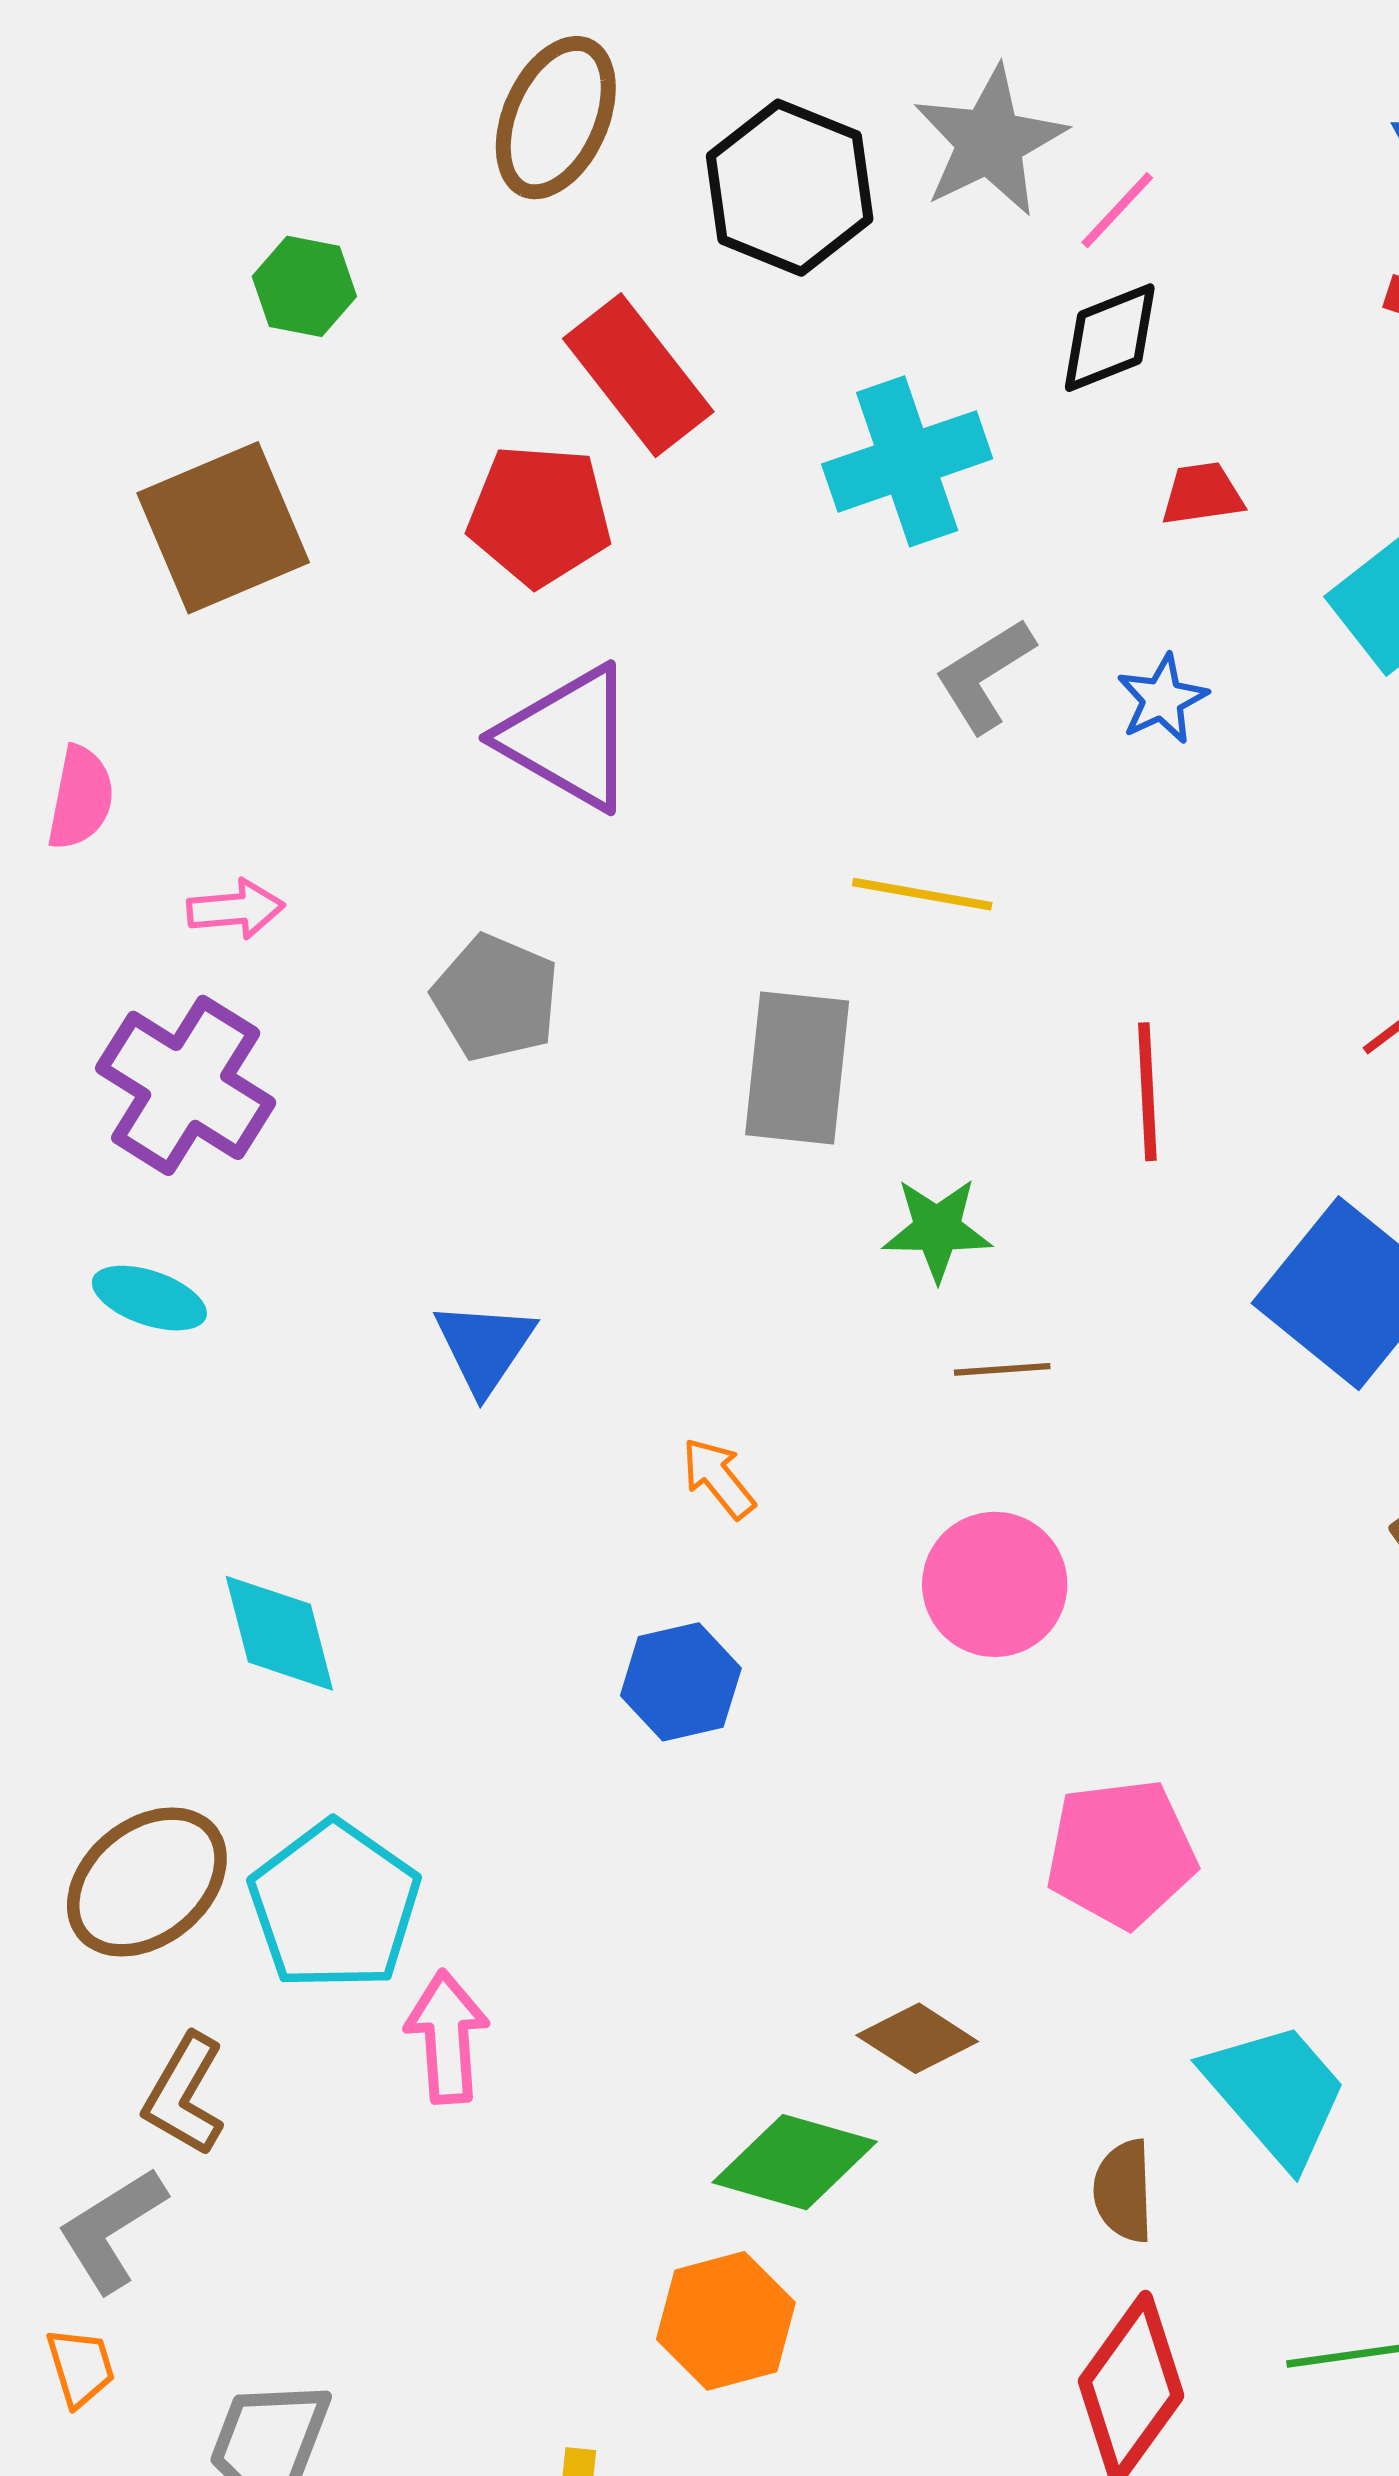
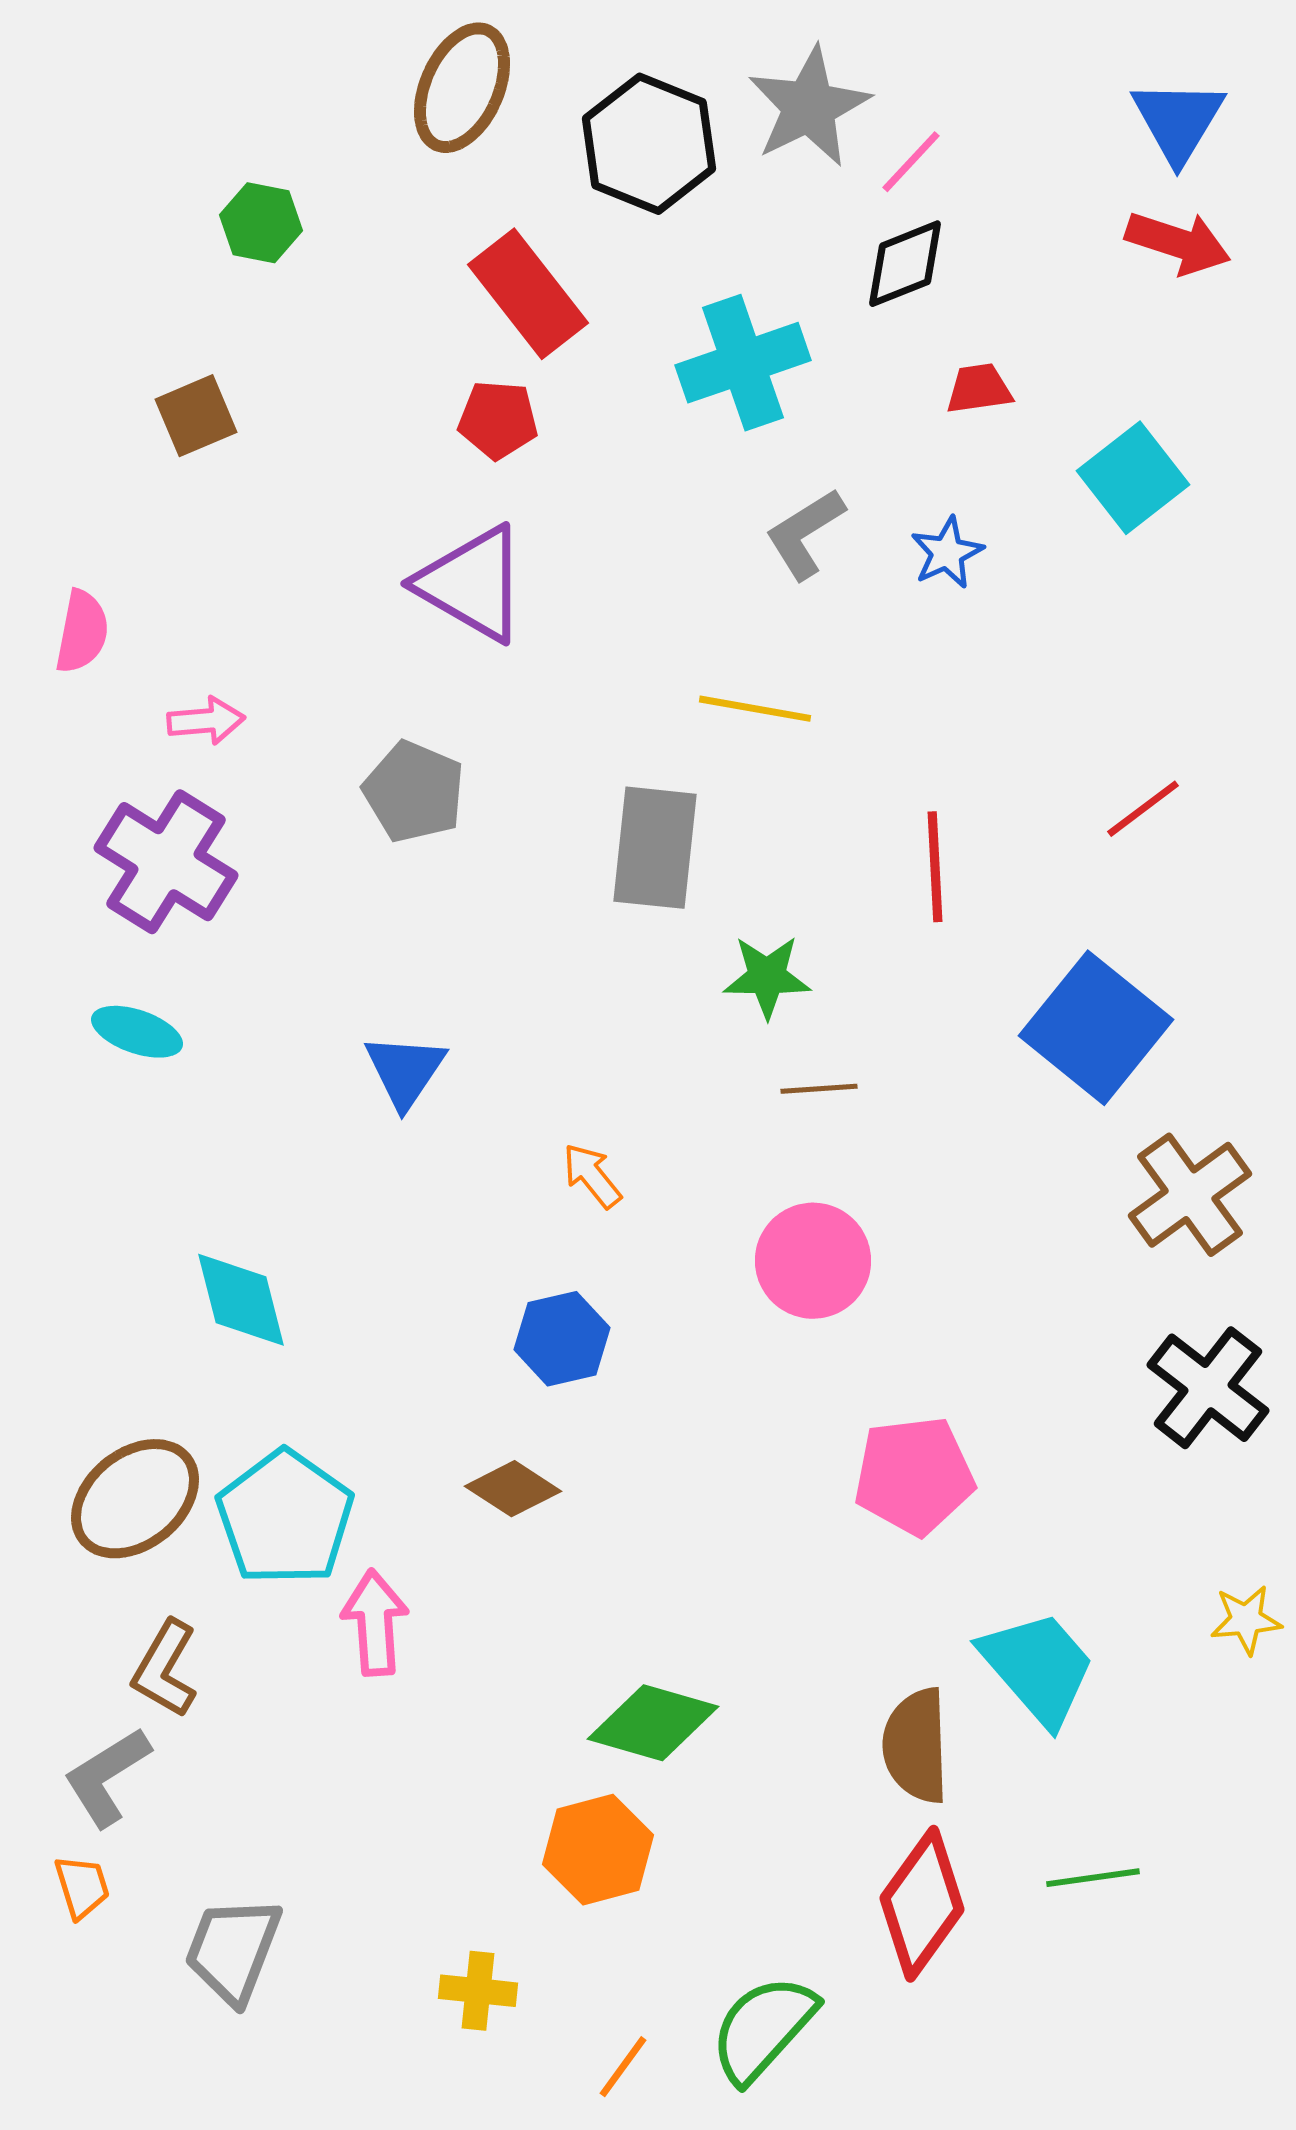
red pentagon: (540, 515) -> (498, 420), moved, size x0.7
brown square: (223, 528) -> (196, 416), size x0.6
brown diamond: (917, 2038) -> (513, 1489), moved
brown semicircle: (1124, 2191) -> (916, 1746), size x1.4

